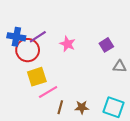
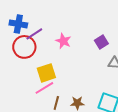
blue cross: (16, 37) -> (18, 24), moved
yellow square: (37, 77) -> (46, 73), moved

